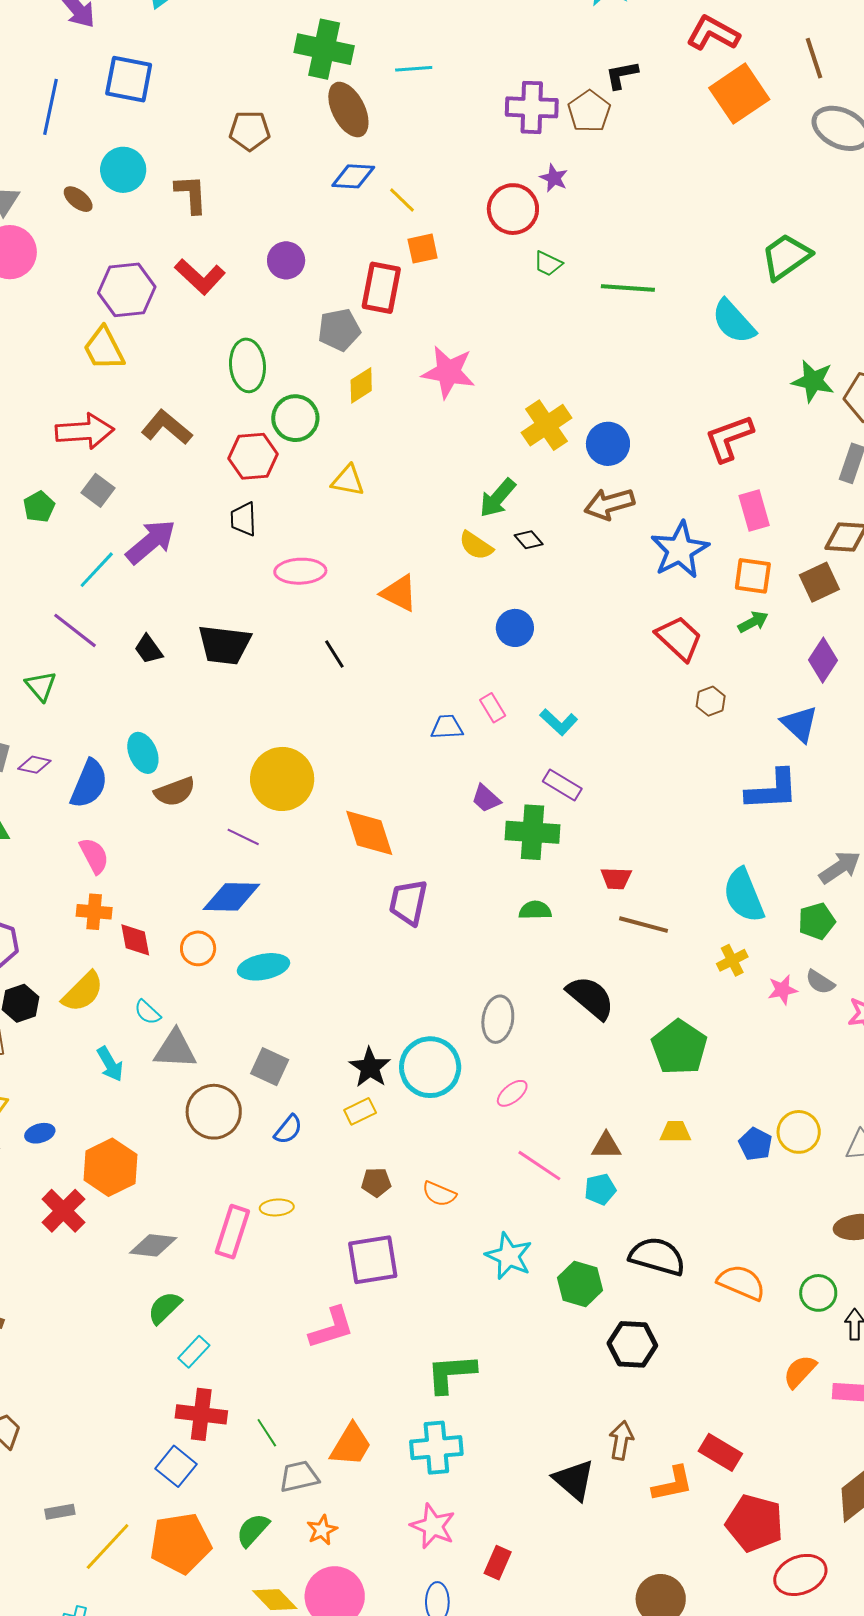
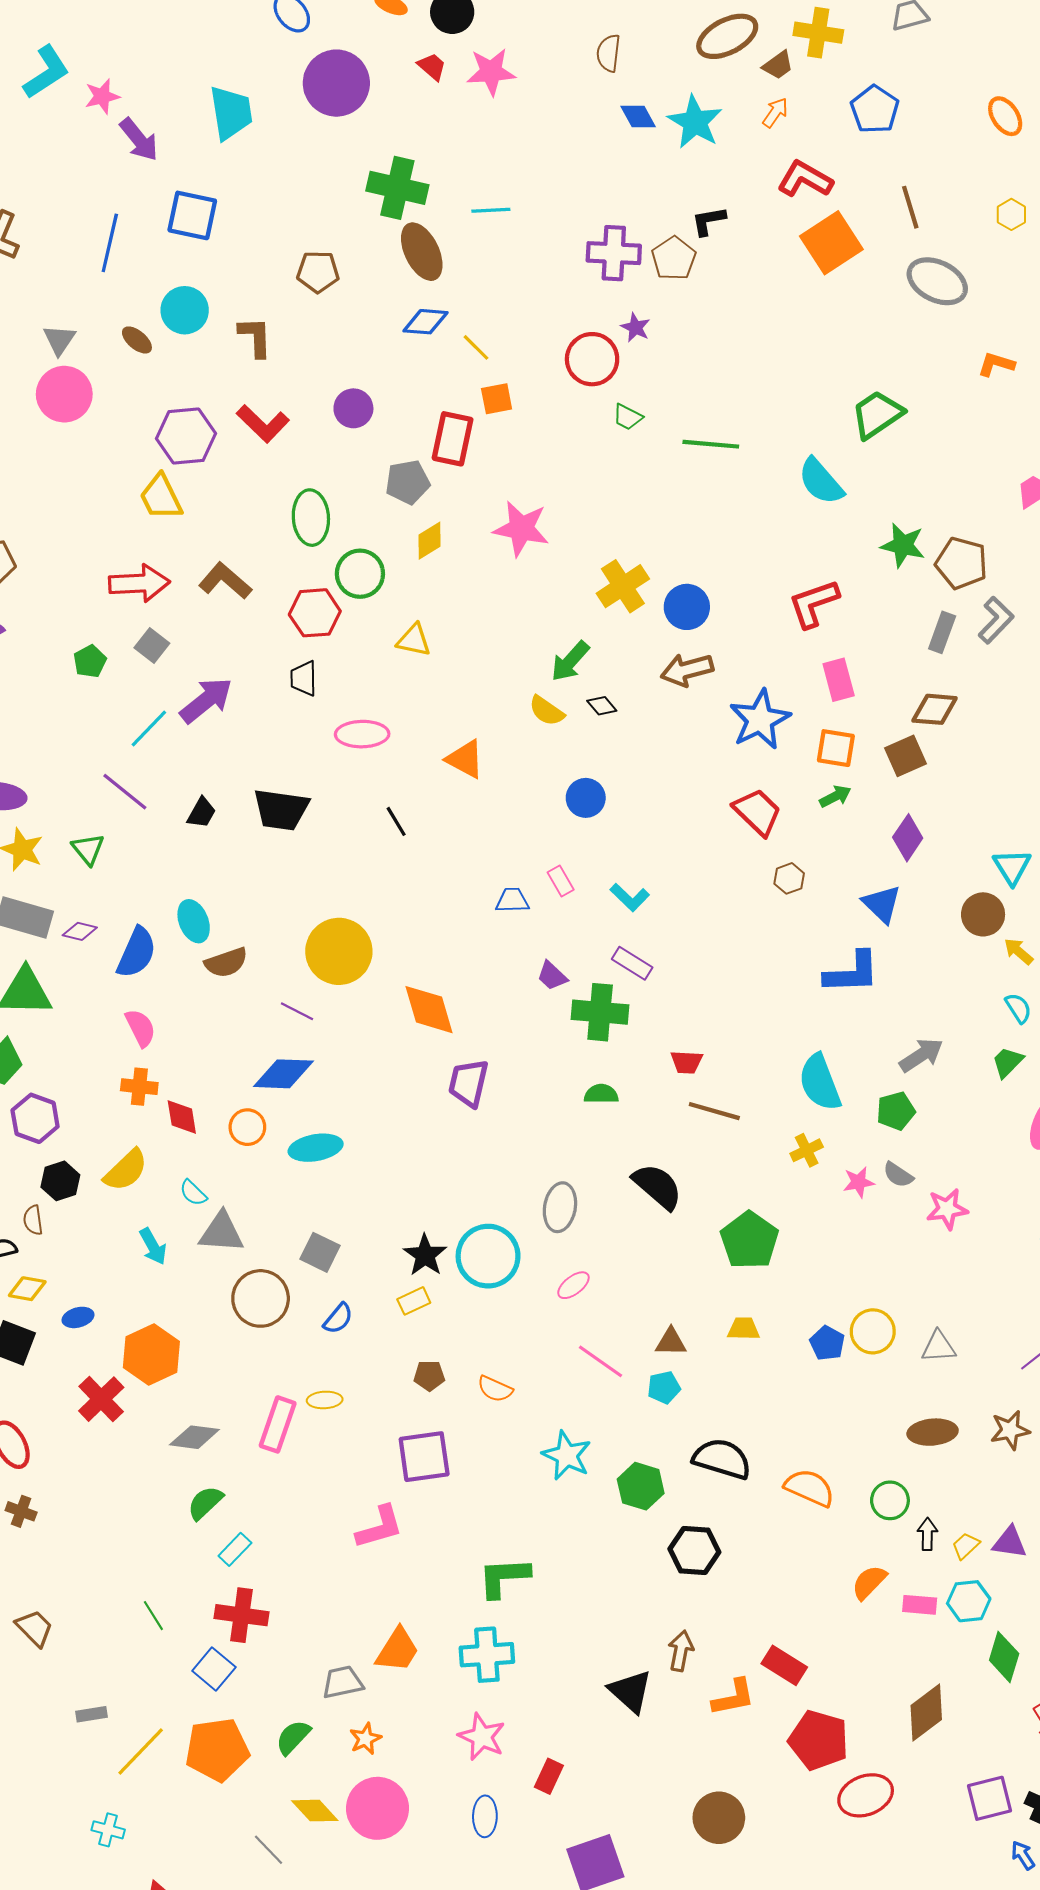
black trapezoid: (149, 649) -> (202, 813), turned -116
green line: (267, 1433) -> (153, 1616), moved

